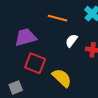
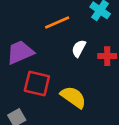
orange line: (58, 18) -> (57, 23), turned -30

